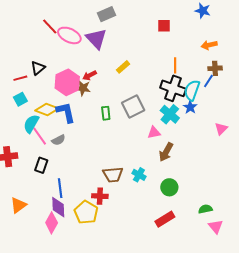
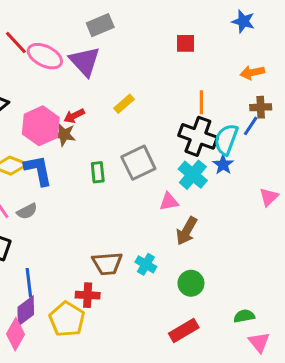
purple diamond: (58, 207) -> (26, 311), turned 55

